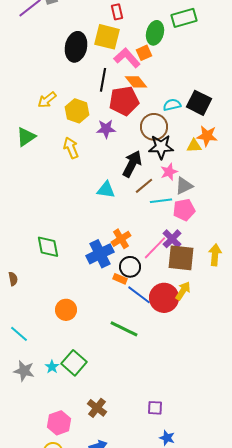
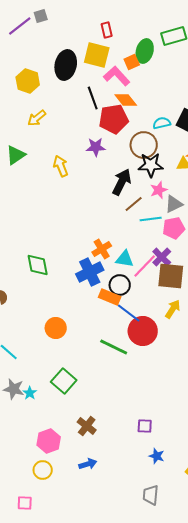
orange square: (144, 53) -> (132, 62), moved
black line: (103, 80) -> (93, 98), turned -30
yellow hexagon: (77, 111) -> (28, 81), moved
cyan triangle: (106, 190) -> (125, 259), moved
orange cross: (121, 239) -> (102, 249), moved
orange rectangle: (120, 279) -> (110, 297), size x1.5
red circle: (164, 298) -> (143, 331), moved
cyan star: (52, 367) -> (30, 393), moved

